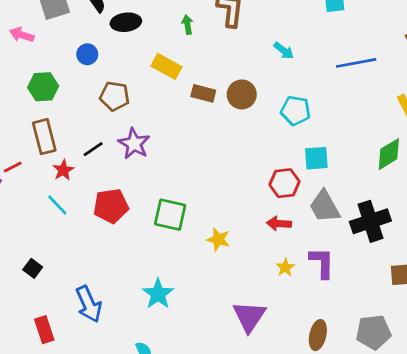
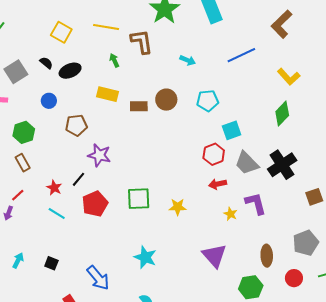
brown rectangle: (44, 137) -> (23, 163), moved, size x0.7
black line: (93, 149) -> (79, 179), moved

